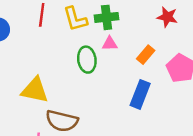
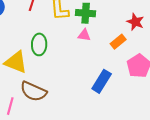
orange rectangle: (146, 55) -> (118, 42), moved
green ellipse: (87, 60) -> (39, 44), moved

